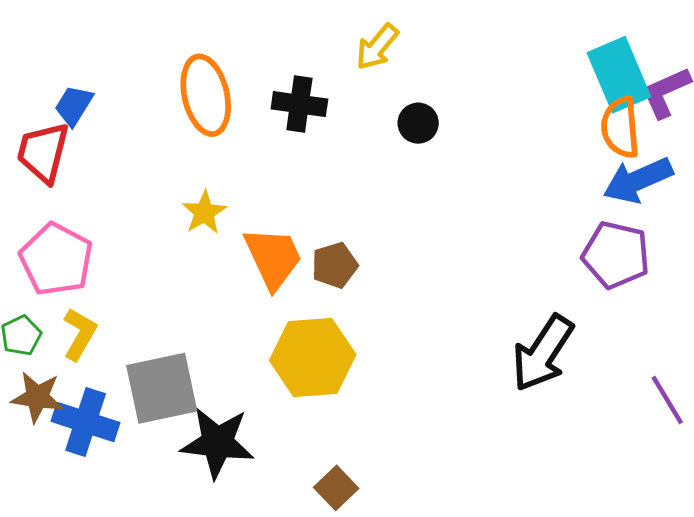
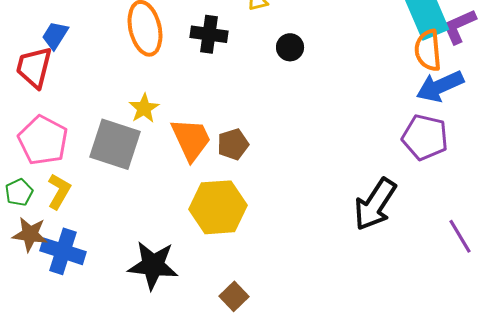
gray square: (162, 388) -> (115, 144), moved, turned 30

